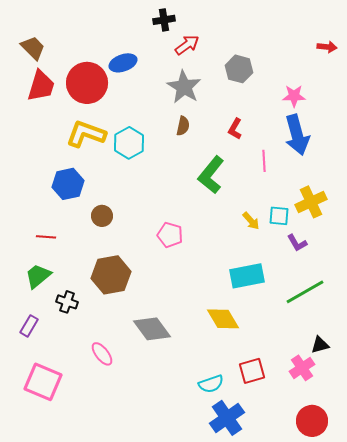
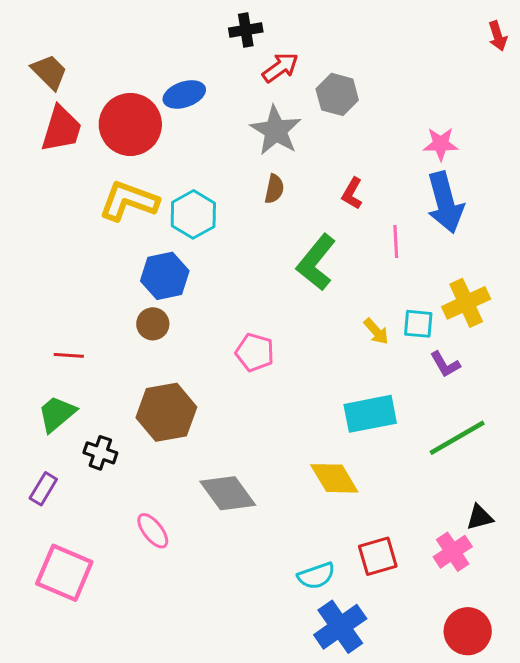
red arrow: (327, 47) -> (498, 36), moved, turned 66
gray hexagon: (239, 69) -> (337, 94), moved
blue hexagon: (68, 184) -> (165, 276), moved

